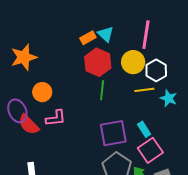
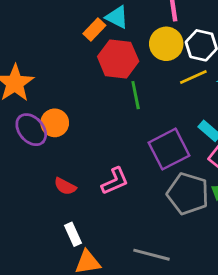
purple ellipse: (17, 111) -> (31, 130), moved
pink L-shape: (56, 118) -> (115, 181), moved
red semicircle: (29, 125) -> (65, 186), moved, size x0.7

